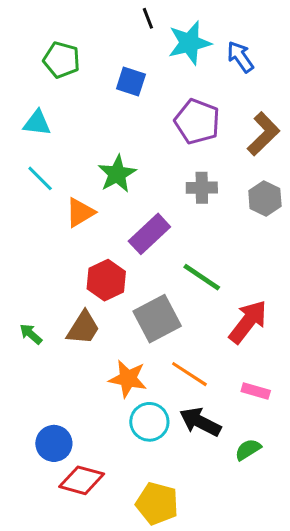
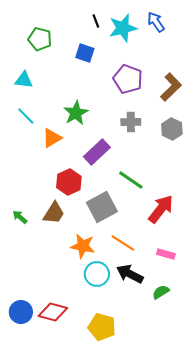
black line: (148, 18) -> (96, 21), moved
blue arrow: (240, 57) -> (156, 22), moved
blue circle: (54, 443) -> (21, 312), moved

